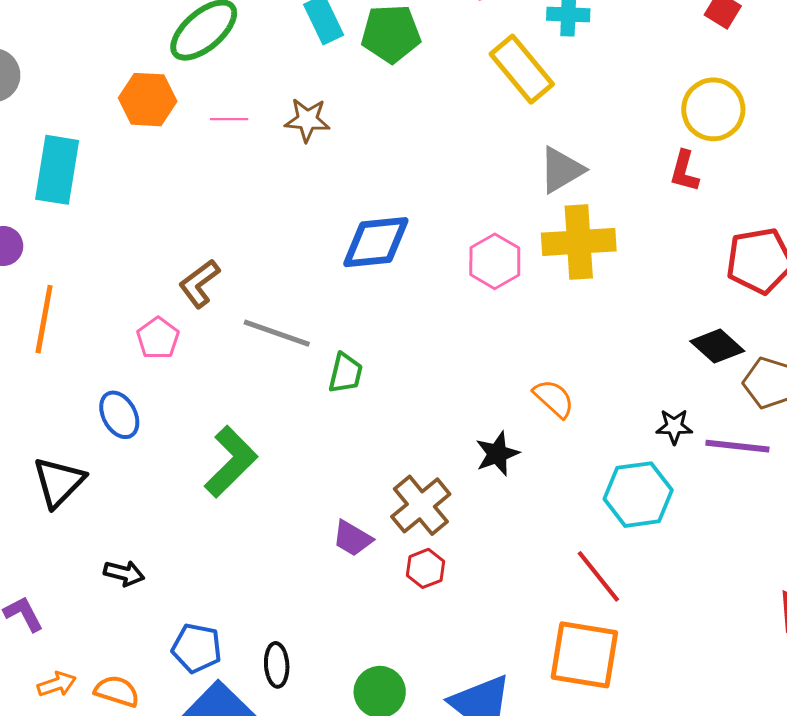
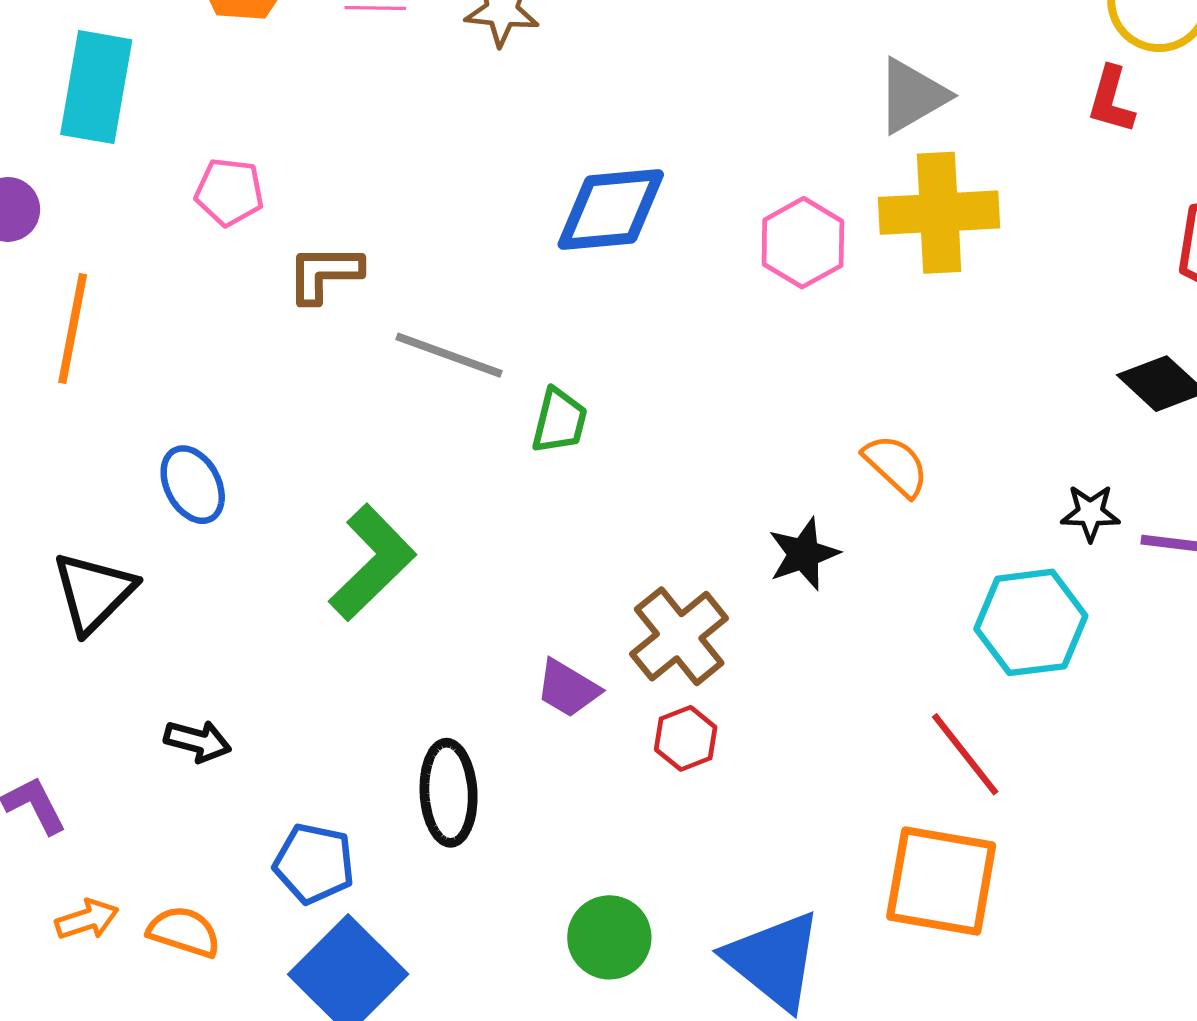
brown L-shape: (199, 283) -> (324, 273), turned 36
pink pentagon: (158, 338) -> (229, 192), moved, turned -30
black ellipse: (277, 665) -> (449, 793), moved, size x1.4

